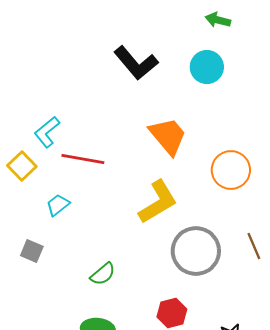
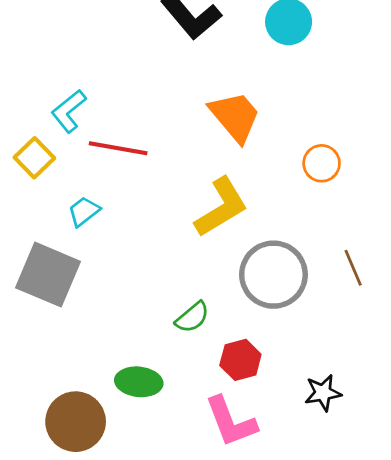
orange circle: (231, 170) -> (322, 163), size x0.7
gray square: (32, 251) -> (48, 275), size x2.0
green semicircle: (103, 274) -> (192, 317), moved

